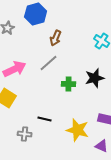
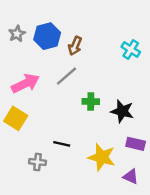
blue hexagon: (36, 14) -> (47, 36), moved
black star: (95, 78) -> (122, 111), moved, turned 30

